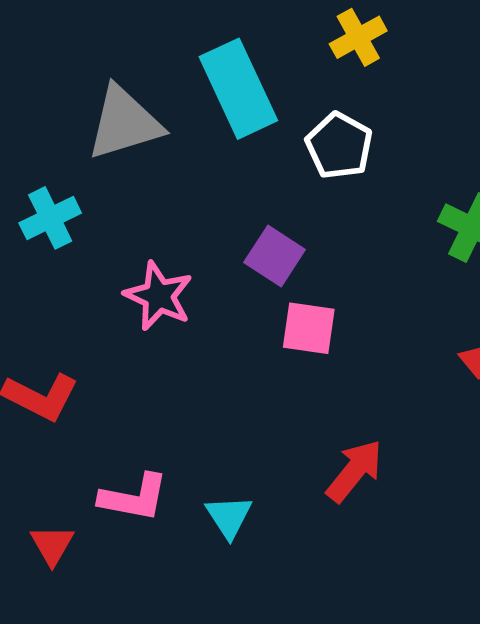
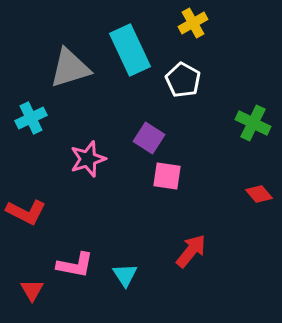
pink star: (159, 296) -> (88, 159), turned 30

